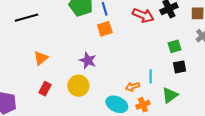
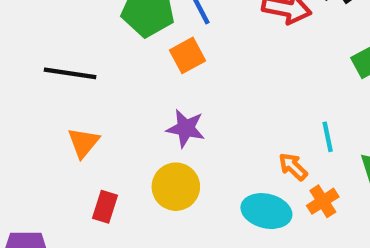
black line: (26, 18) -> (70, 73), moved, turned 35
orange square: (105, 29) -> (187, 55), moved
orange arrow: (133, 87) -> (293, 167), turned 72

